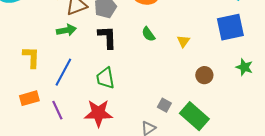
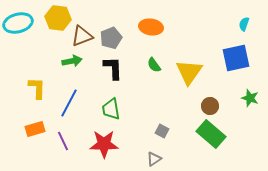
yellow triangle: (183, 41) -> (189, 72), size x2.0
gray square: (164, 105) -> (162, 131), moved
green rectangle: (194, 116) -> (211, 134), moved

